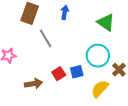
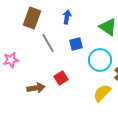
blue square: (77, 72) -> (76, 44), moved

